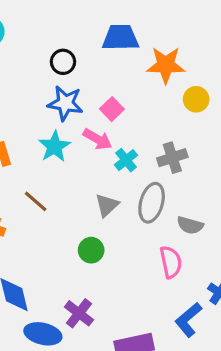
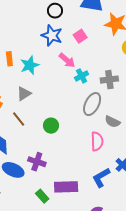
pink square: (112, 109) -> (80, 36), moved
cyan star: (55, 146) -> (30, 65), moved
brown line: (36, 201) -> (19, 119), moved
gray triangle: (107, 205) -> (24, 94), moved
purple cross: (79, 313) -> (37, 162), turned -30

